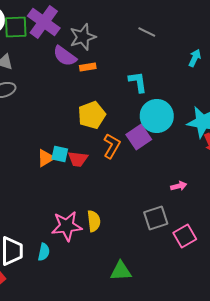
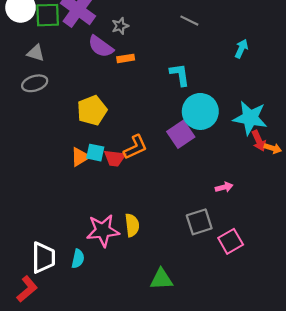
gray star: (83, 37) -> (120, 26), size x0.6
yellow pentagon: (92, 115) -> (92, 110), moved
orange L-shape: (112, 146) -> (135, 147), moved, turned 35

